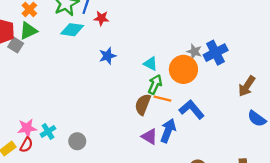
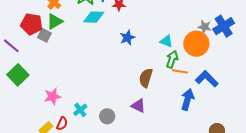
brown semicircle: (143, 104) -> (146, 78), moved
pink star: (27, 128) -> (52, 96), moved
purple triangle: (150, 137) -> (138, 106), moved

